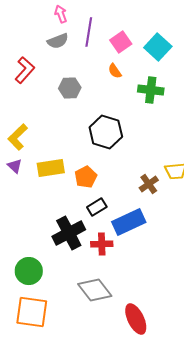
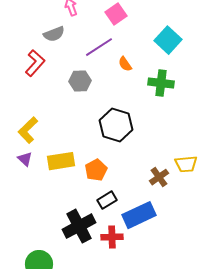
purple line: (89, 32) -> (99, 47), moved, turned 48
gray semicircle: (58, 41) -> (54, 34), moved
pink square: (121, 42) -> (116, 14), moved

